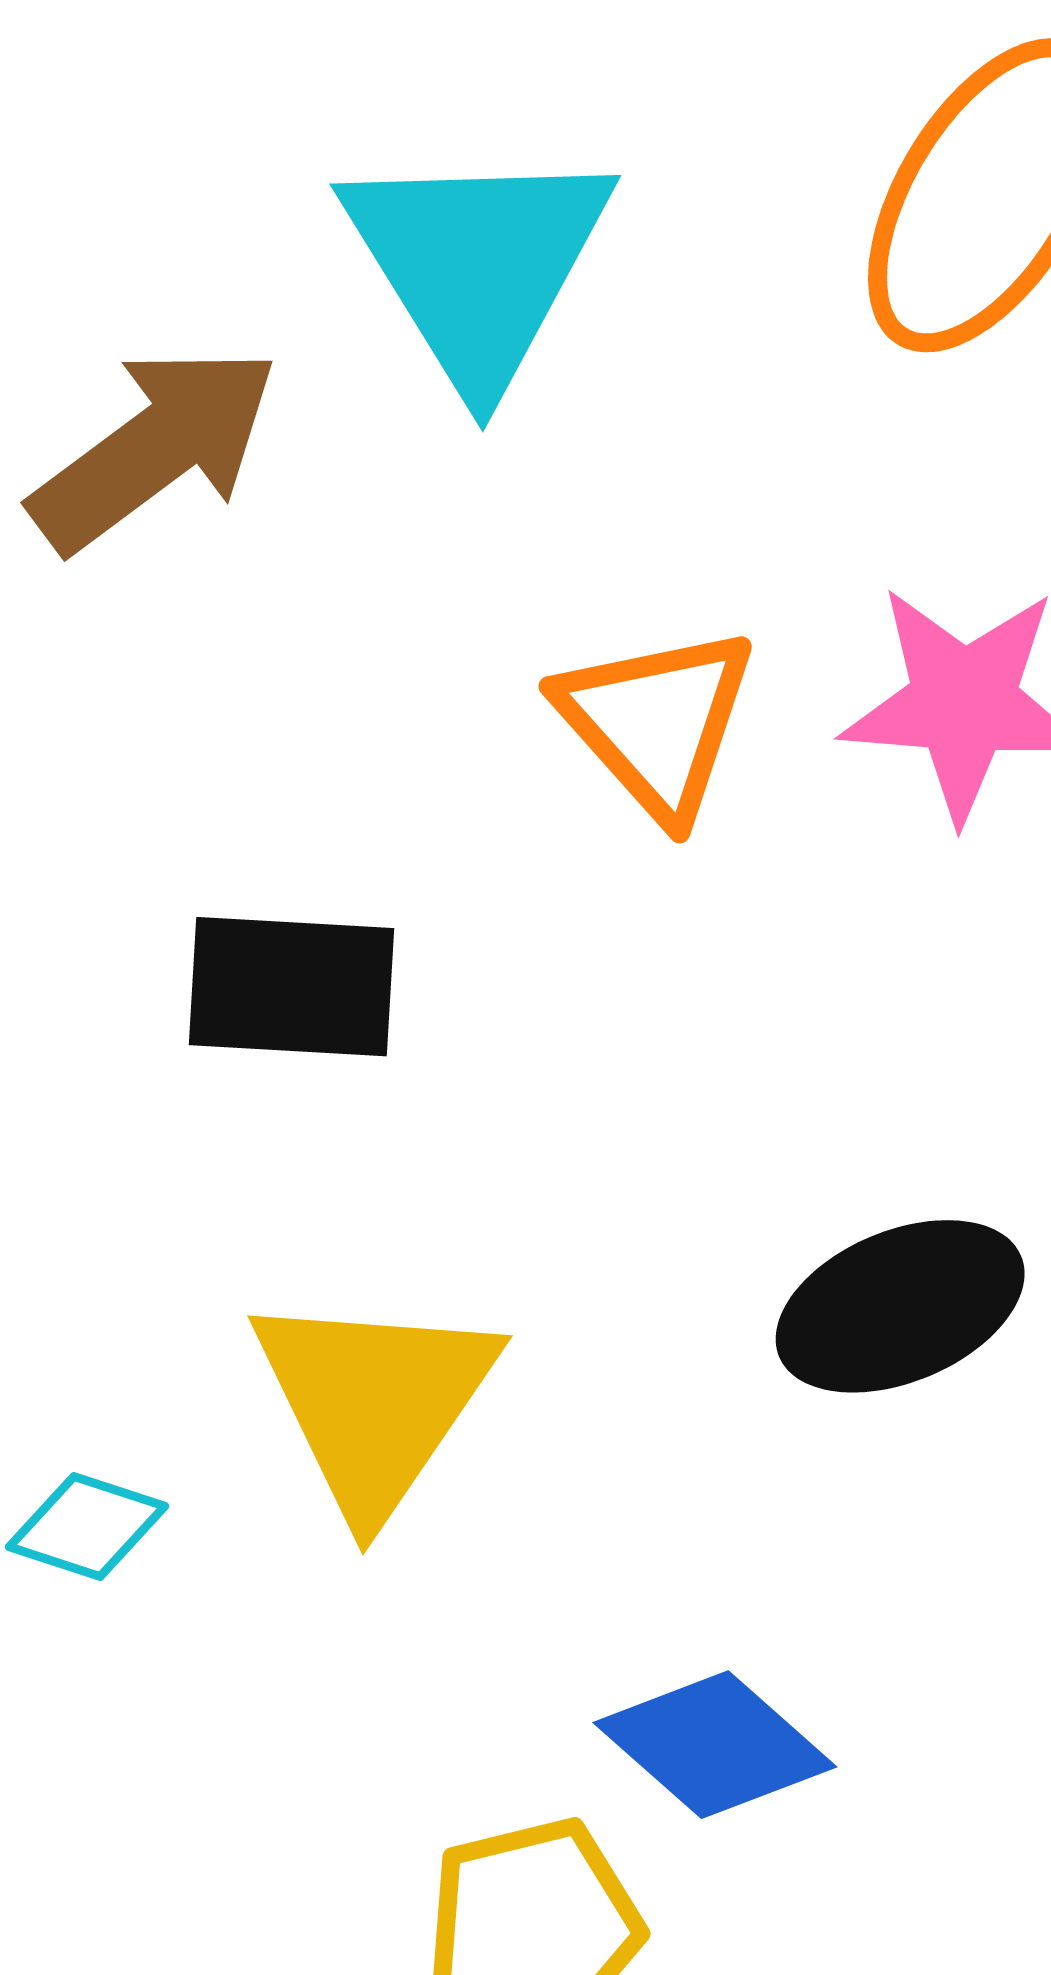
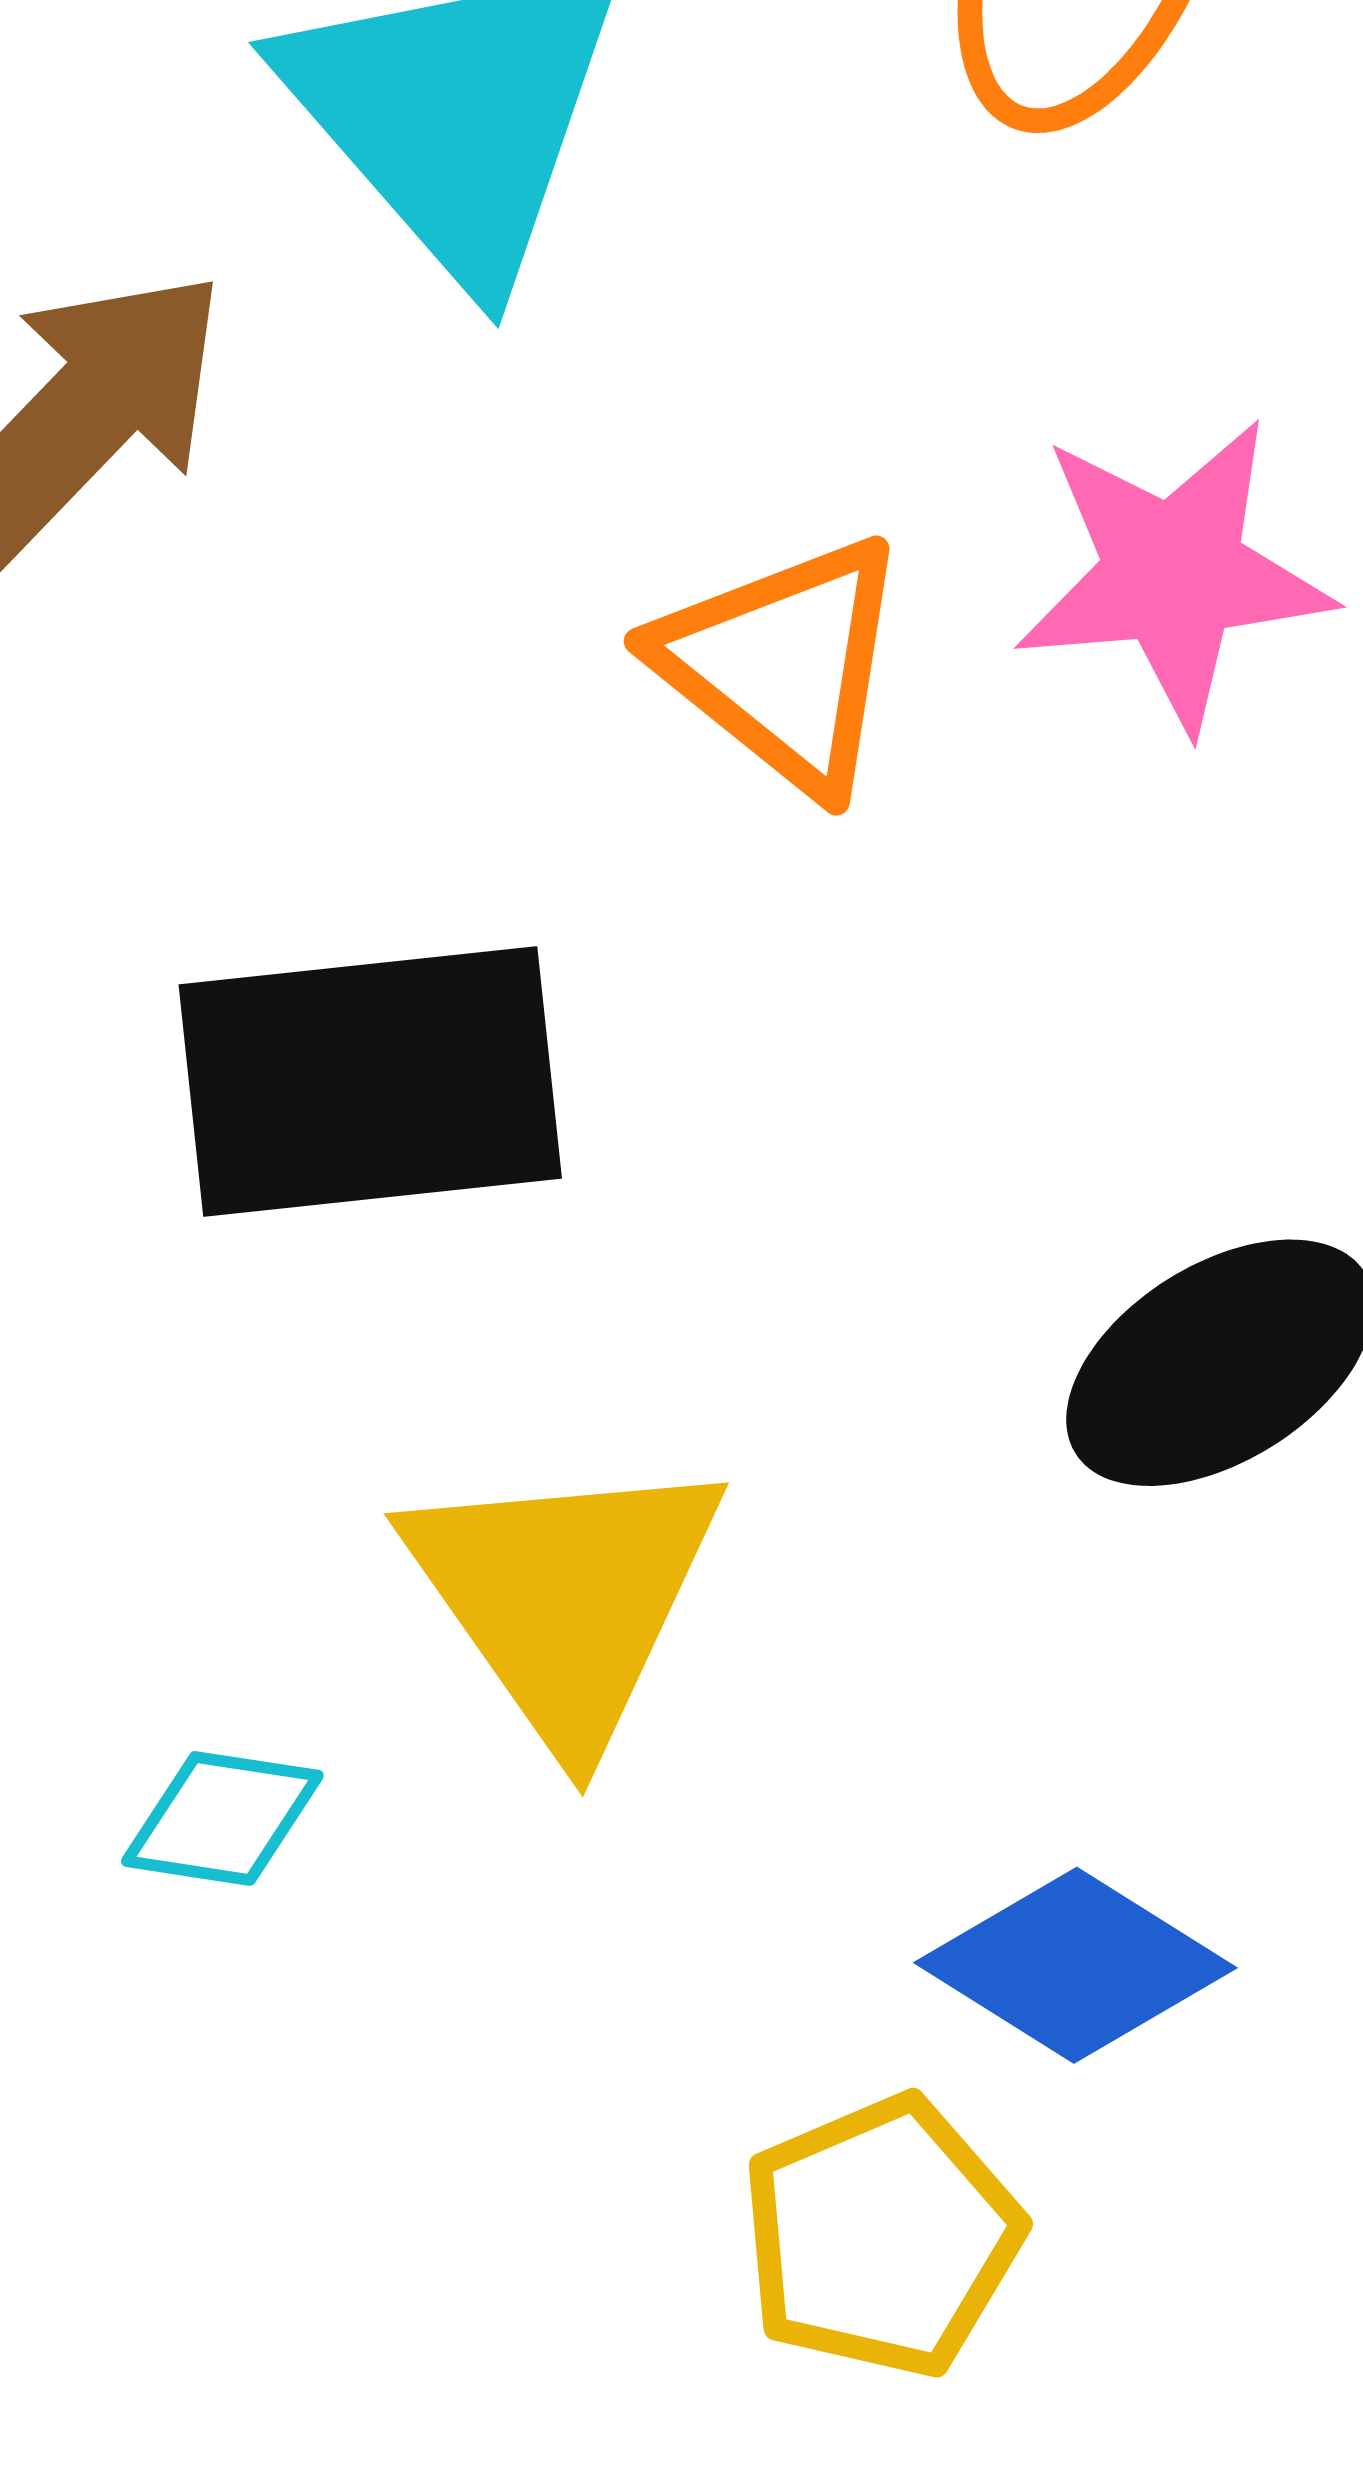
black rectangle: (291, 987) -> (370, 1082), size x1.4

